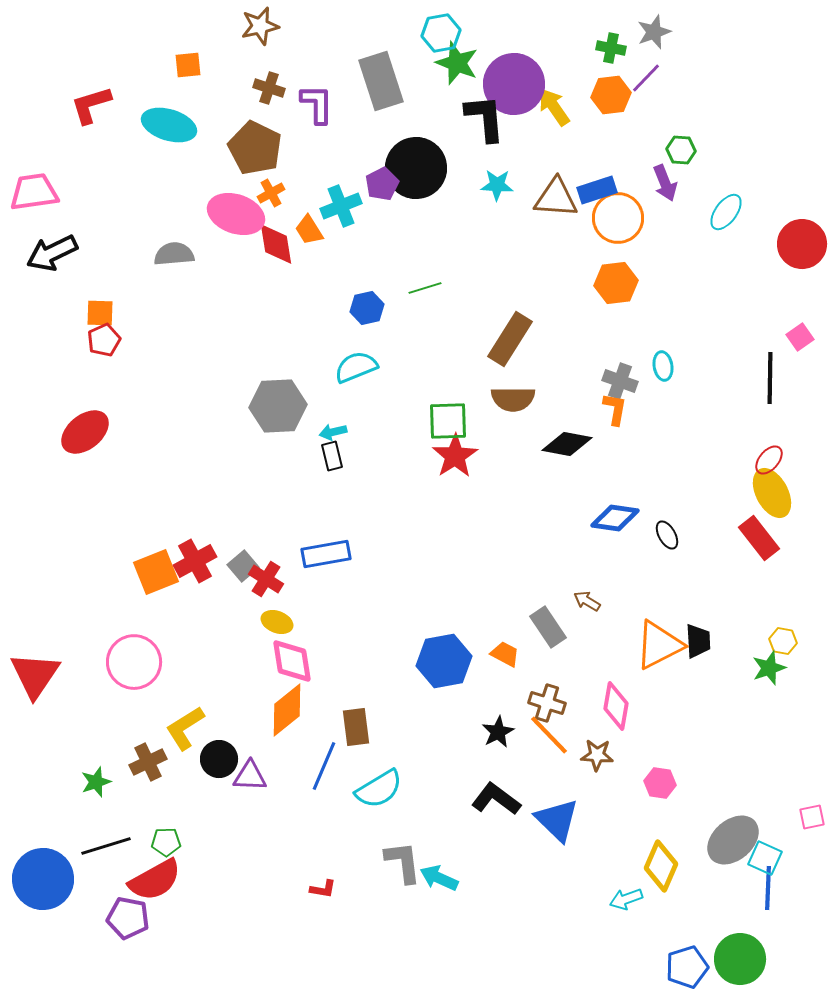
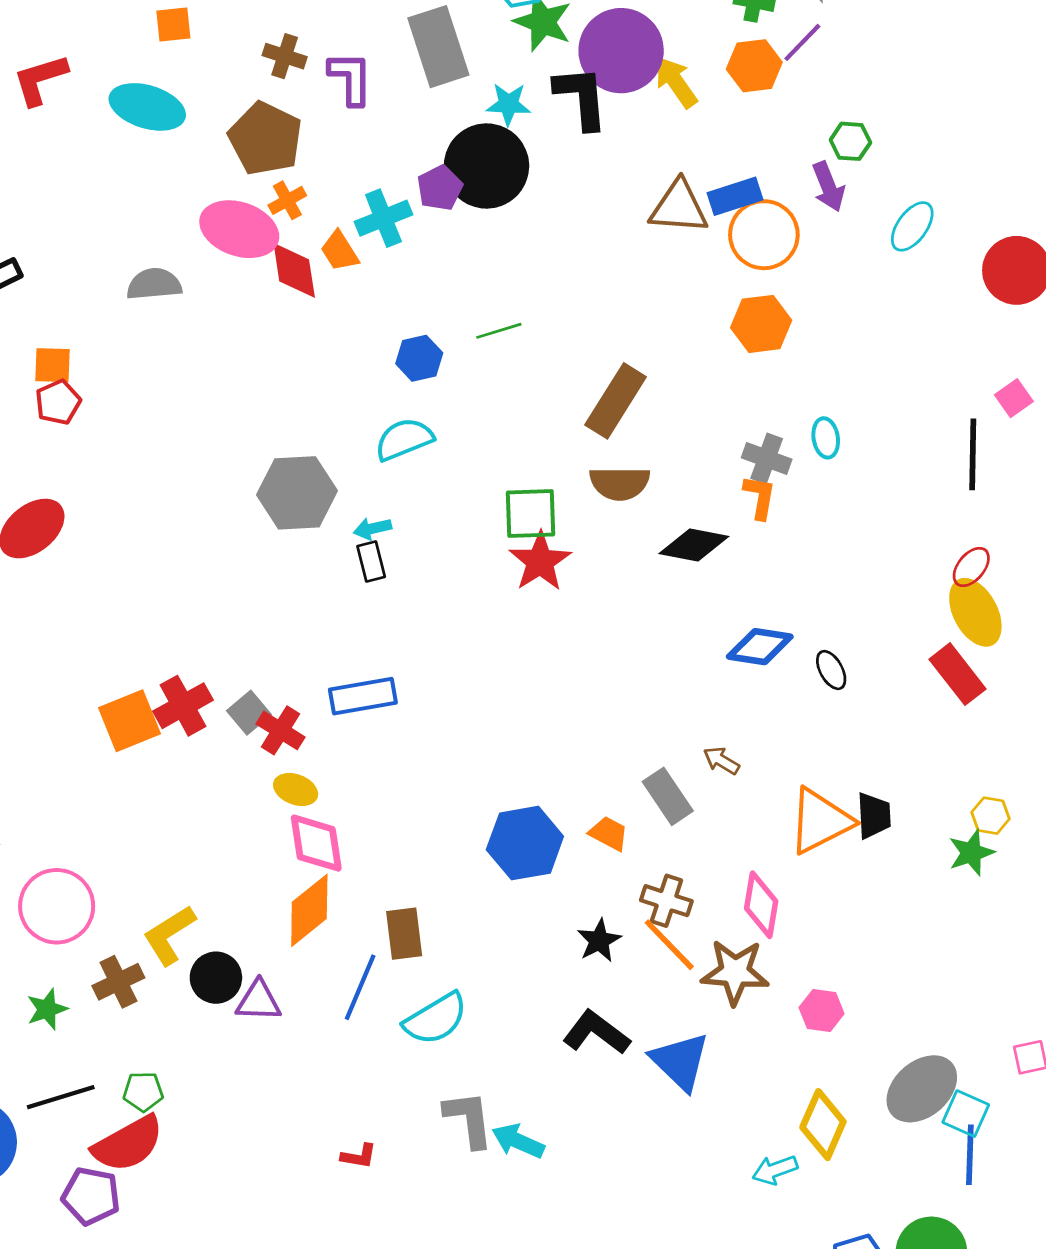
cyan star: (497, 185) -> (508, 104), moved
pink circle: (134, 662) -> (57, 906), moved
brown star: (597, 755) -> (735, 972), size x1.5

